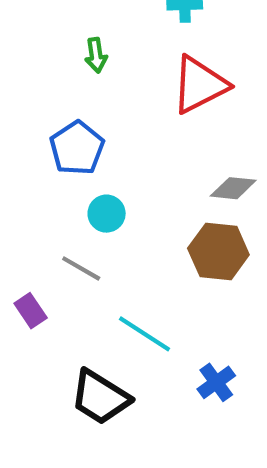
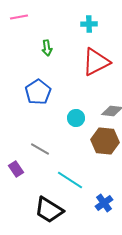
cyan circle: (107, 214) -> (76, 118), moved

